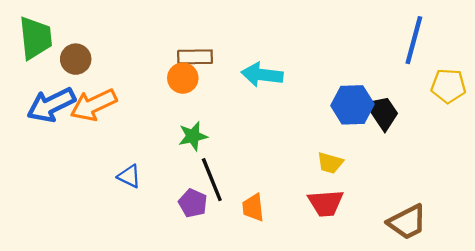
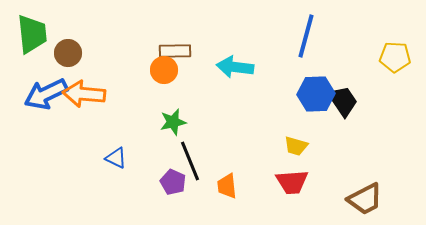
blue line: (414, 40) -> (306, 36), moved
yellow pentagon: (448, 86) -> (395, 57), moved
orange arrow: (94, 105) -> (84, 94), turned 30

